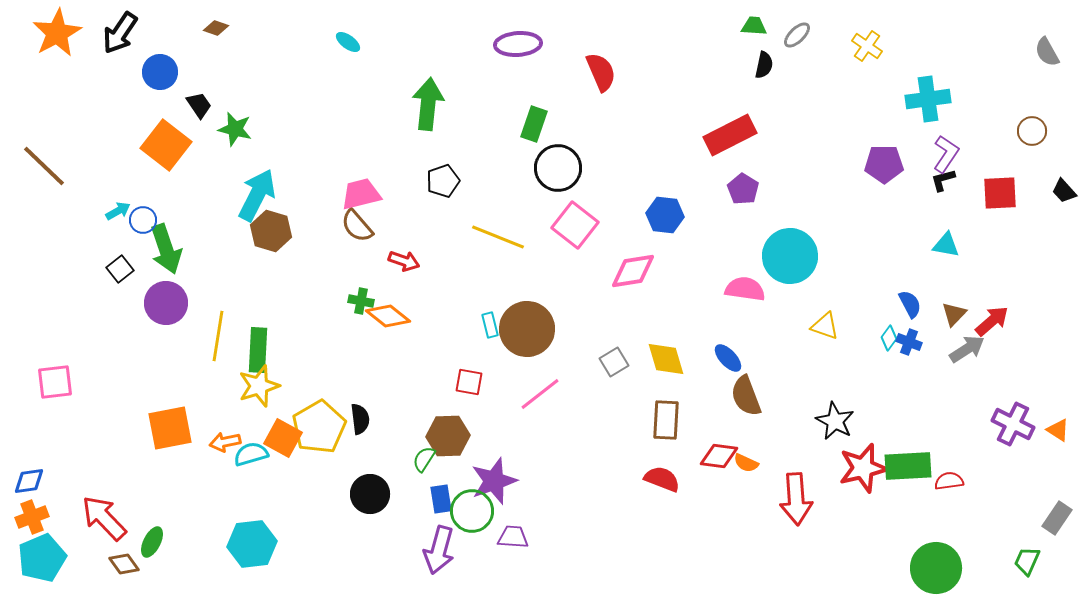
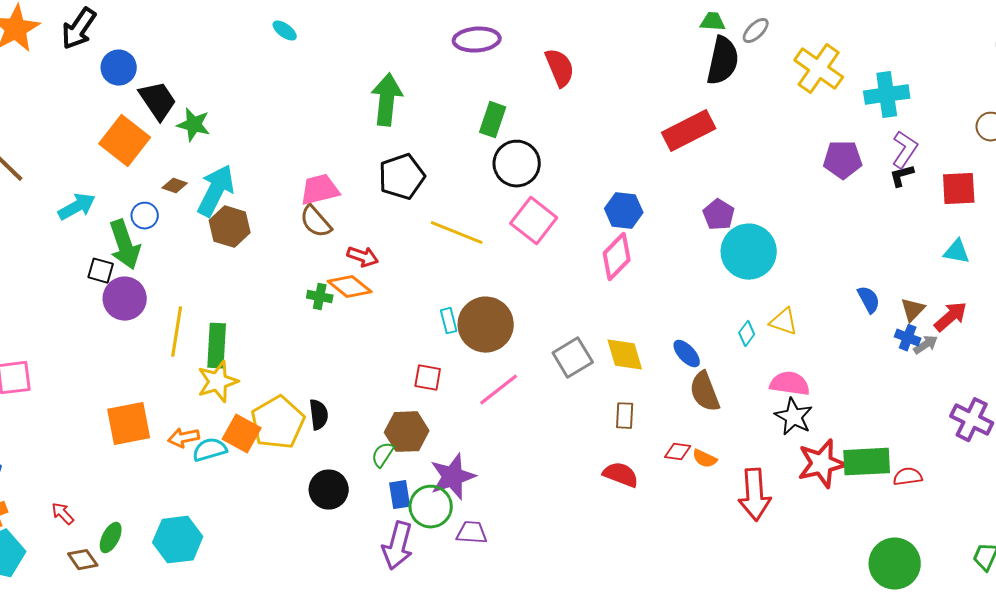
brown diamond: (216, 28) -> (175, 186), moved
cyan ellipse: (348, 42) -> (285, 31), moved
yellow cross: (867, 46) -> (819, 69), moved, size x1.6
black semicircle: (764, 65) -> (723, 61), size x1.8
black trapezoid: (199, 105) -> (158, 101), size x1.5
black pentagon: (443, 181) -> (402, 177), size x1.4
purple pentagon: (743, 189) -> (719, 215), moved
cyan arrow: (118, 211) -> (77, 207), size x1.5
blue circle: (143, 220) -> (145, 216), moved
cyan triangle: (946, 245) -> (957, 252), moved
black square: (120, 269) -> (101, 271), moved, turned -36
pink diamond: (633, 271) -> (617, 257), moved, turned -36
pink semicircle: (745, 289) -> (790, 384), moved
orange diamond: (388, 316) -> (350, 287), moved
cyan diamond: (889, 338) -> (747, 334), moved
blue cross: (909, 342) -> (908, 338), moved
gray arrow: (967, 349) -> (926, 345), size x0.7
gray square: (614, 362) -> (573, 358), size x1.4
brown rectangle: (666, 420) -> (625, 416), size x0.7
red diamond: (719, 456) -> (678, 452), size x0.7
red arrow: (104, 518) -> (63, 514), size x0.5
cyan hexagon: (252, 544) -> (178, 540), moved

